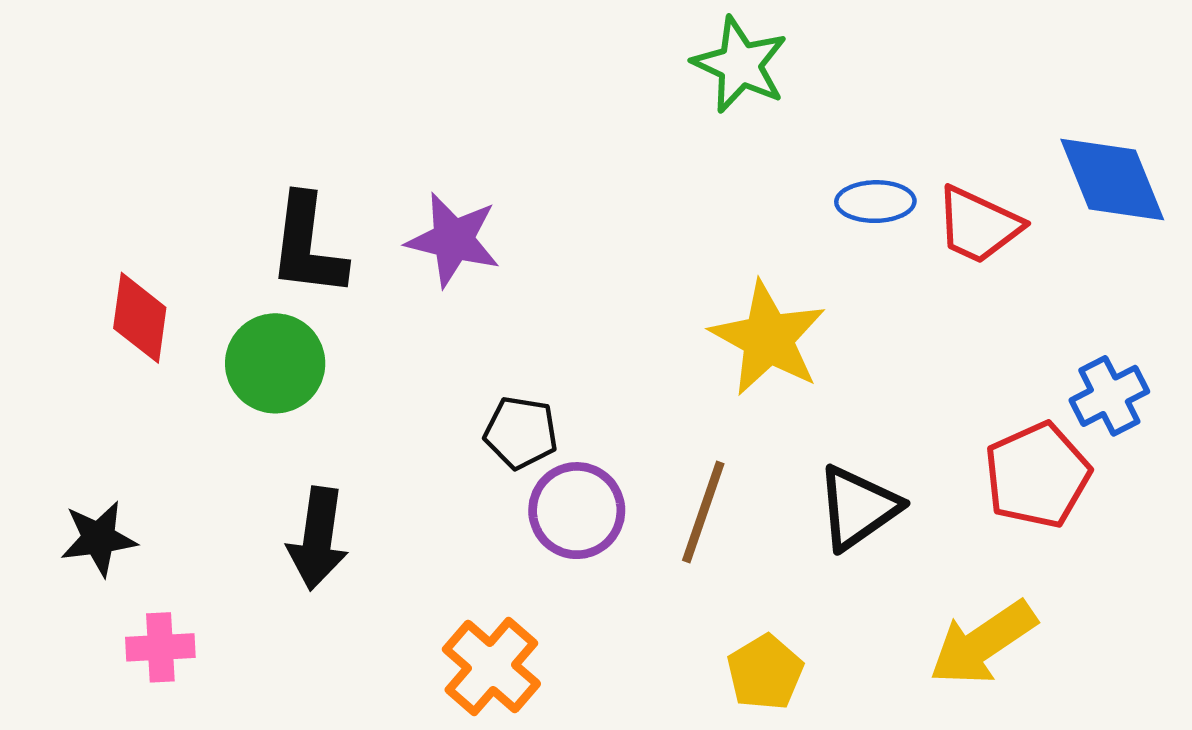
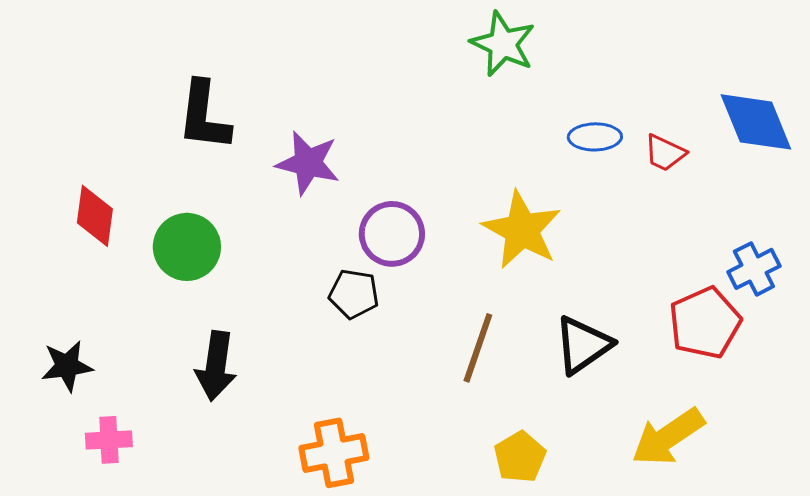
red trapezoid: (978, 225) -> (665, 153), size x0.7
black L-shape: (308, 246) -> (204, 116), moved
purple circle: (577, 511) -> (392, 234), moved
orange cross: (491, 666) -> (334, 453), turned 38

